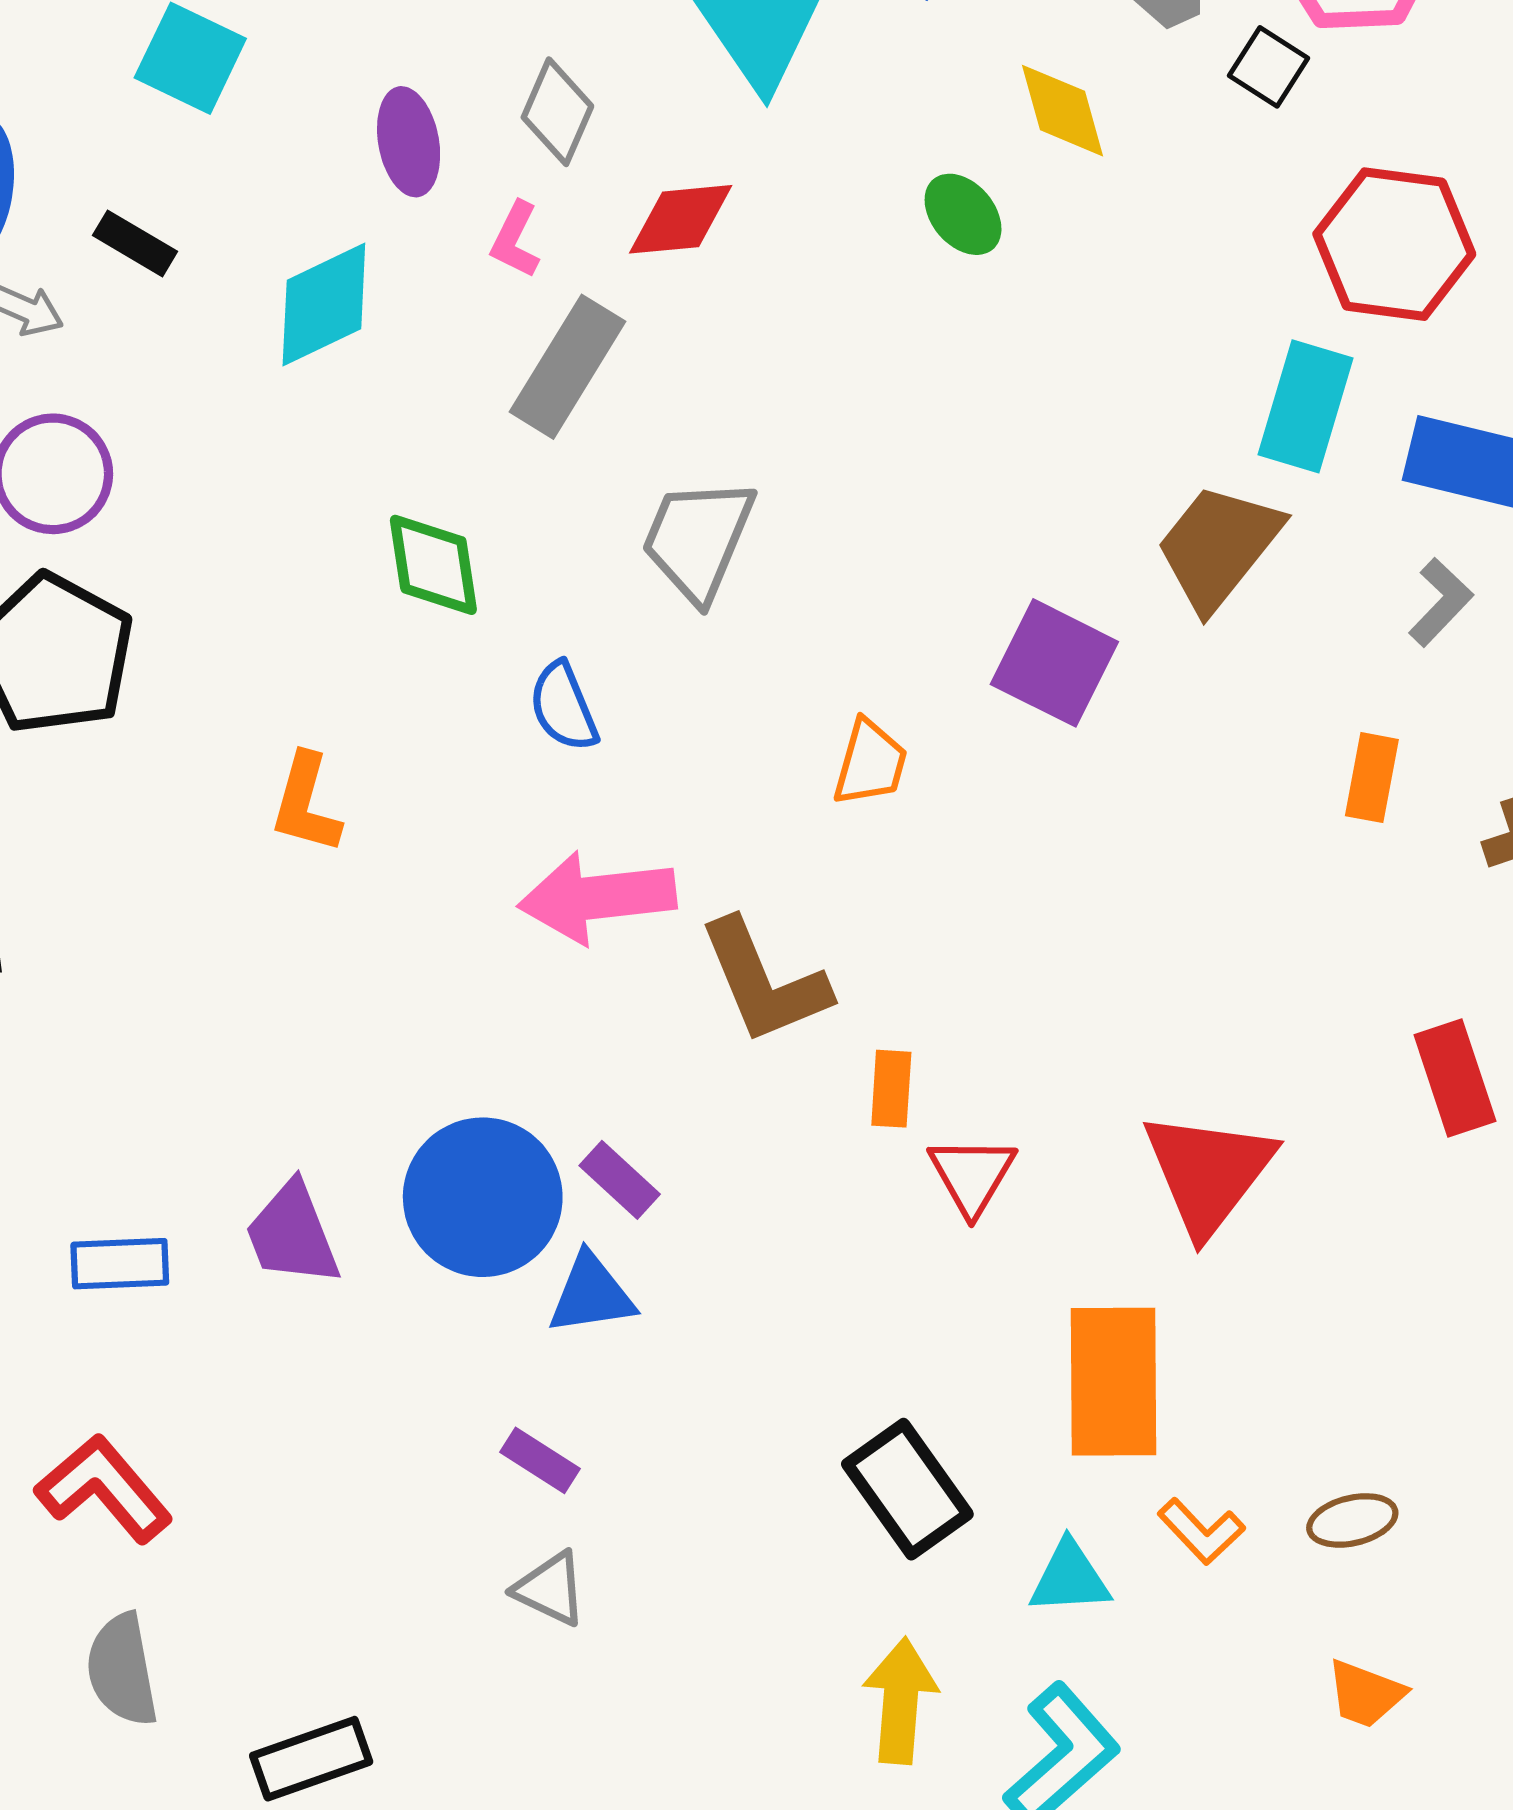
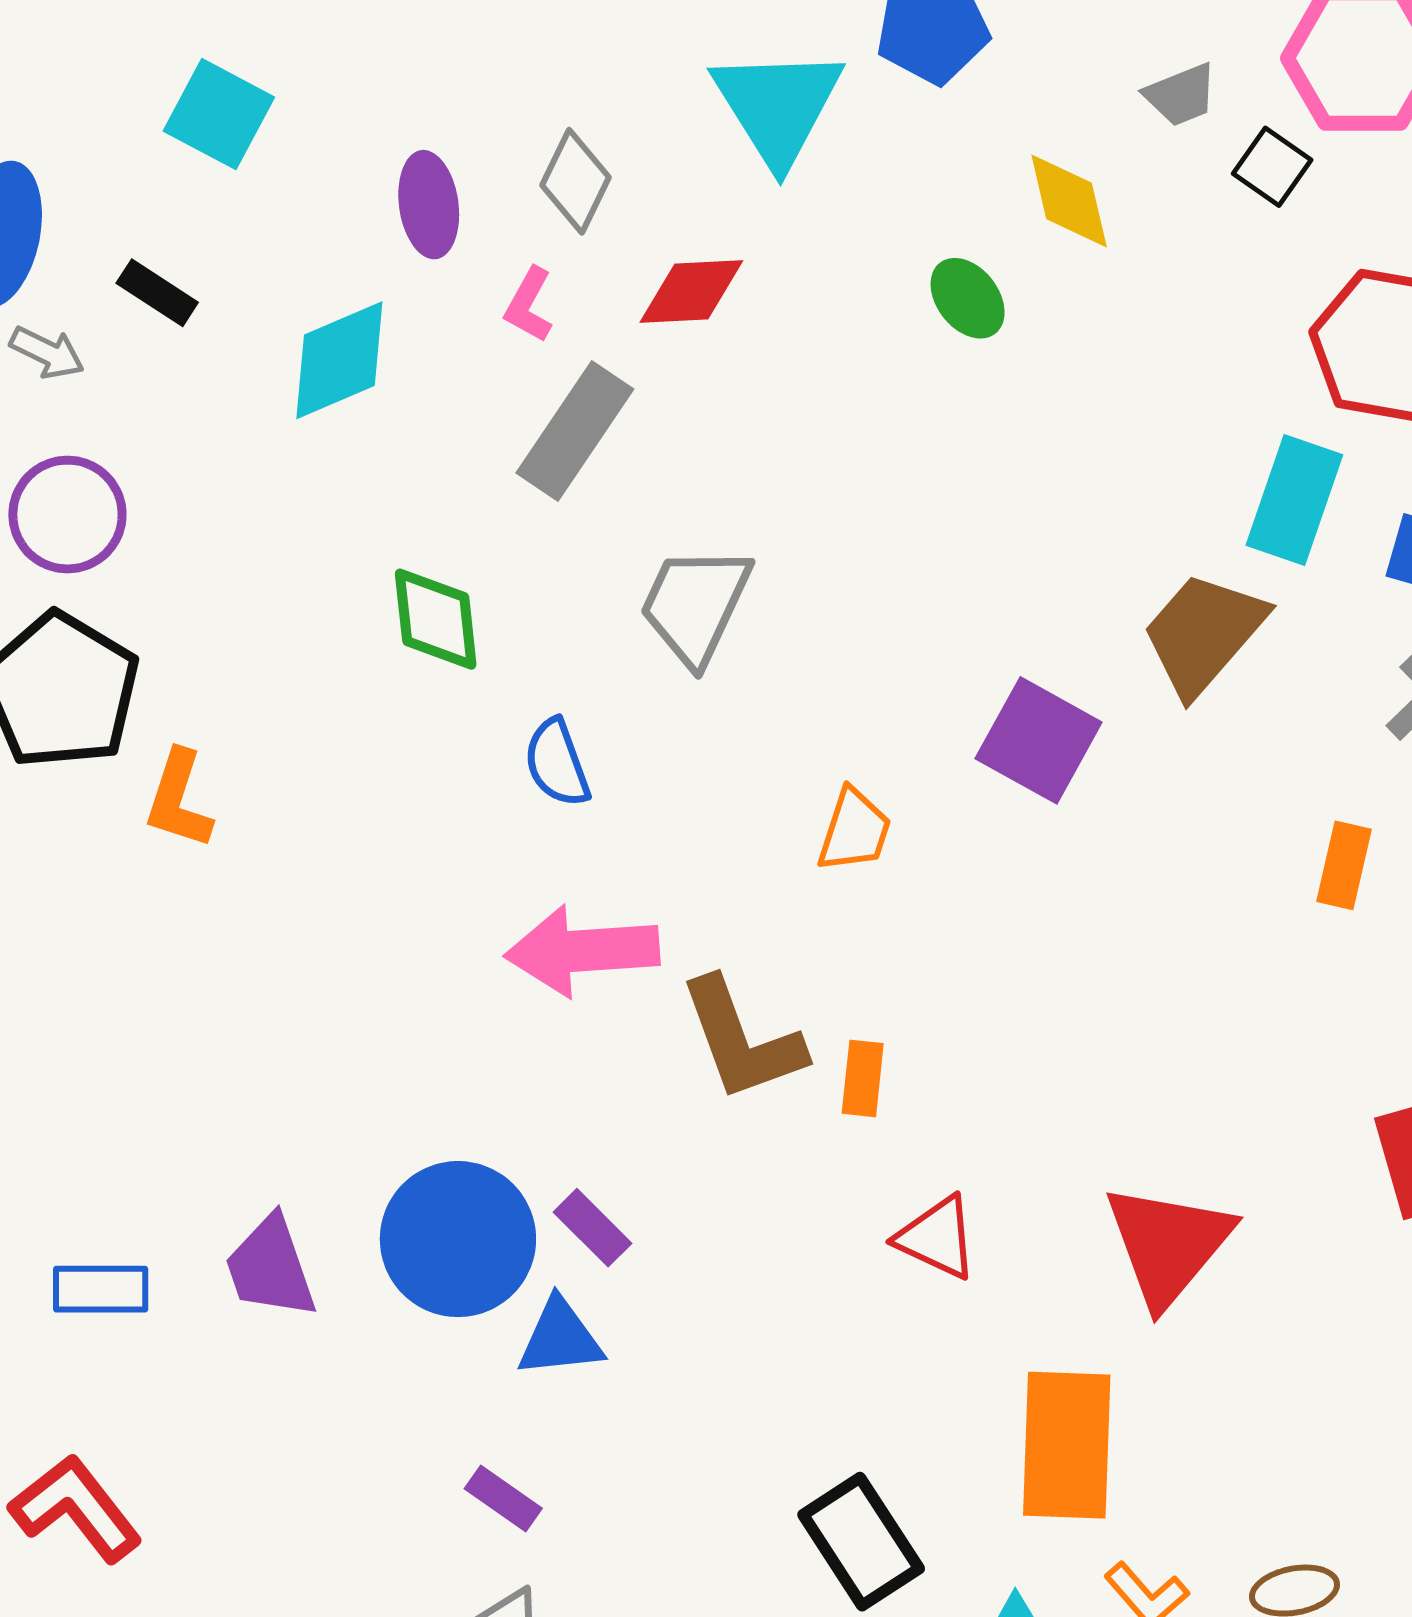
orange L-shape: (306, 803) -> (179, 799), moved
orange rectangle: (891, 1089) -> (863, 1078), moved
red triangle: (972, 1175) -> (937, 1238), turned -38

